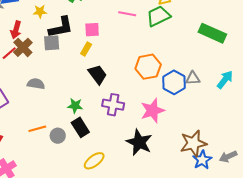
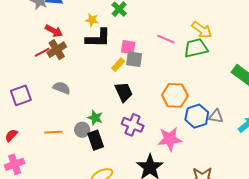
yellow star: (40, 11) -> (92, 20), moved
red arrow: (16, 30) -> (54, 31), turned -90
gray square: (52, 43) -> (134, 59), moved
gray circle: (58, 136) -> (82, 130), moved

